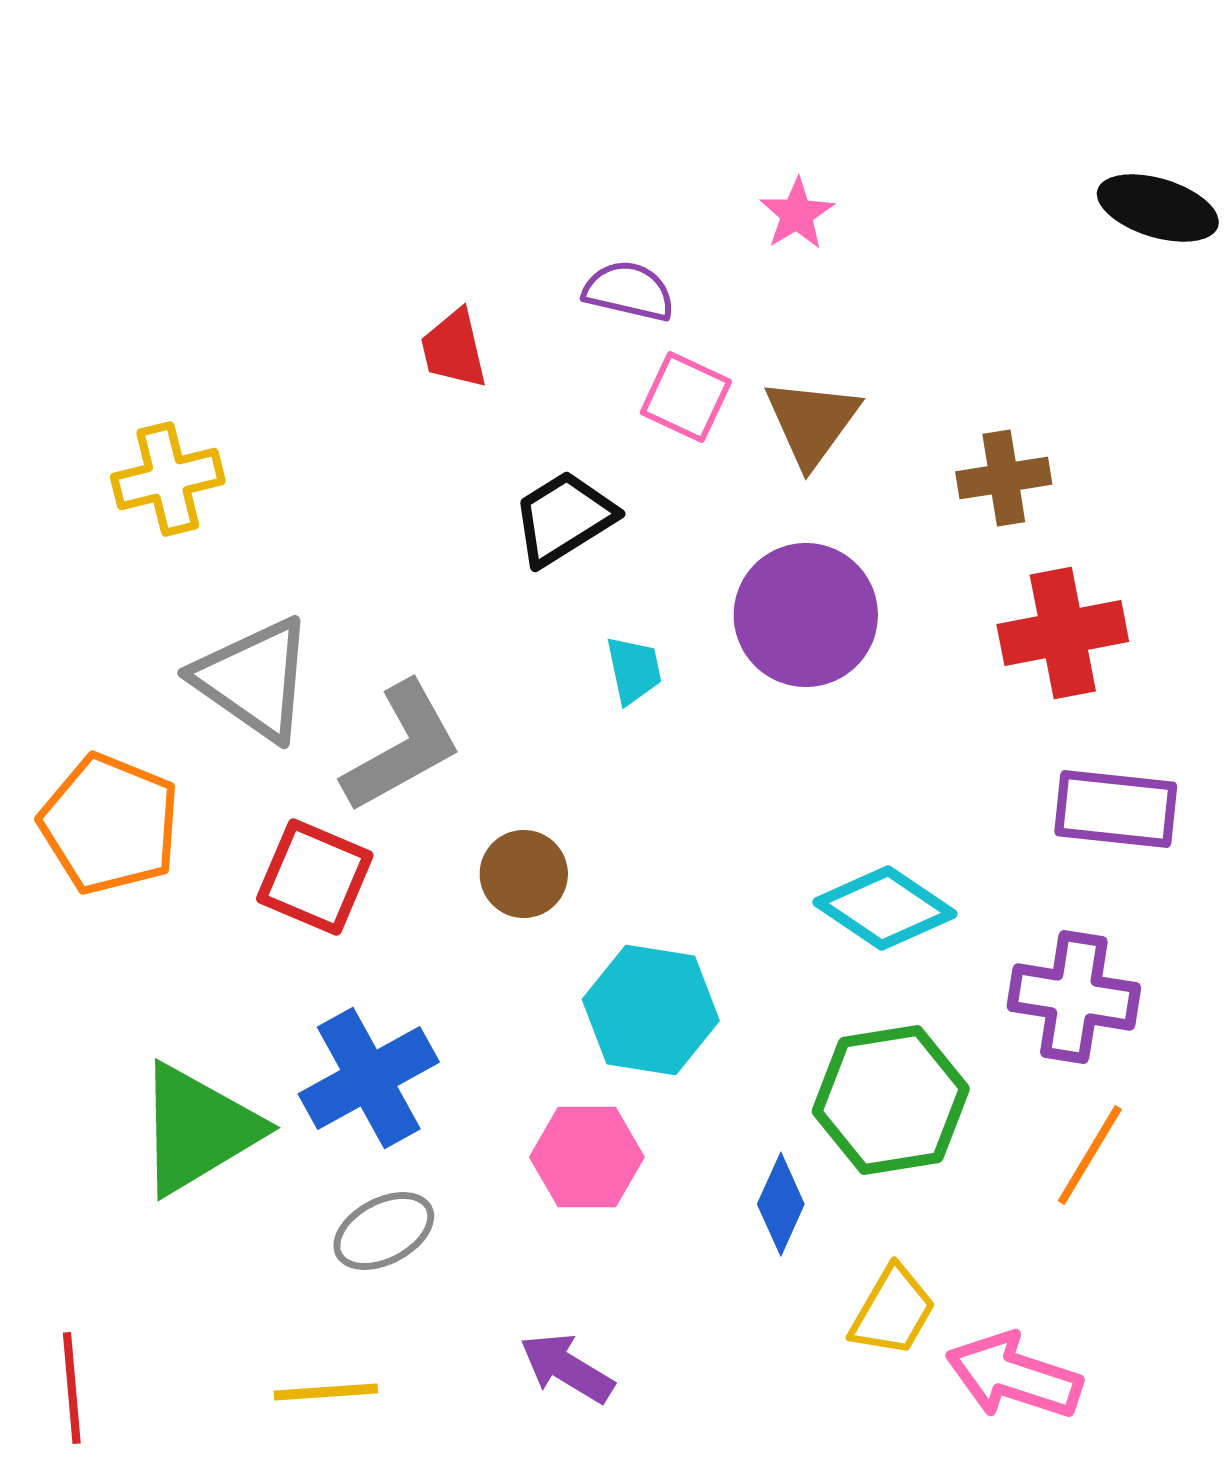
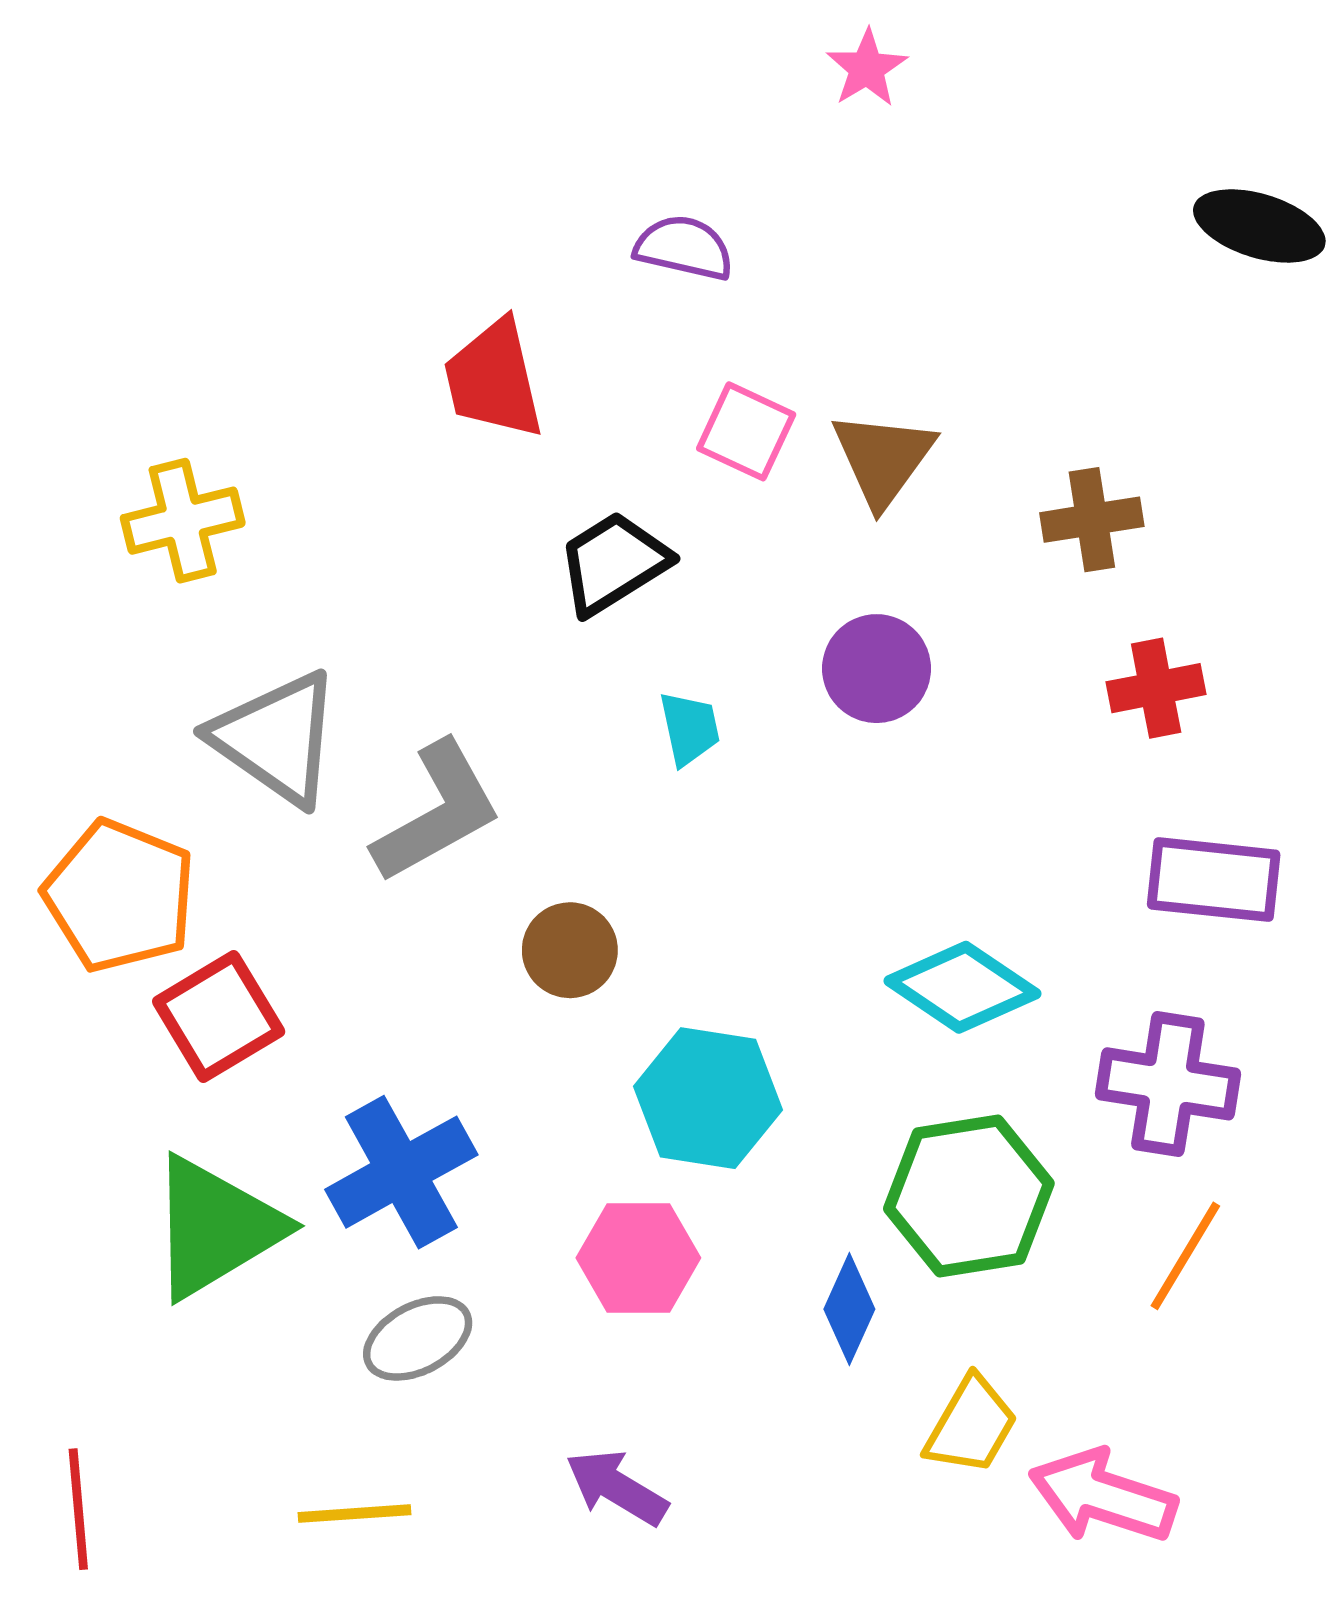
pink star: (797, 214) -> (867, 68), moved
purple semicircle: (629, 291) -> (684, 248), moved
red trapezoid: (454, 349) -> (494, 379), size x1.4
purple circle: (806, 615) -> (877, 669), size x0.7
red cross: (1063, 633) -> (1156, 688), size x0.7
red square: (315, 877) -> (219, 1017), moved, turned 36

